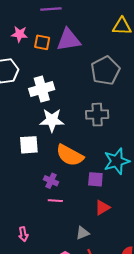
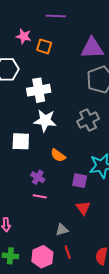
purple triangle: (69, 40) -> (92, 48), moved
gray cross: (97, 115) -> (88, 120), turned -30
orange semicircle: (70, 155) -> (58, 155), size x0.6
red triangle: (102, 208) -> (83, 208), turned -42

